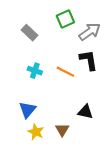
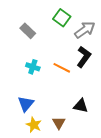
green square: (65, 19) -> (62, 18), turned -30
black L-shape: (89, 60) -> (84, 57), turned 45

